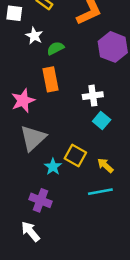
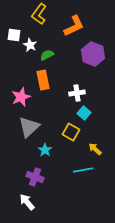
white square: (14, 13) -> (14, 35), moved
yellow square: (75, 155) -> (71, 132), moved
yellow arrow: (105, 165) -> (95, 149), moved

